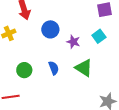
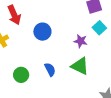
cyan square: (99, 36) -> (99, 28), moved
purple star: (73, 42) -> (81, 41), moved

